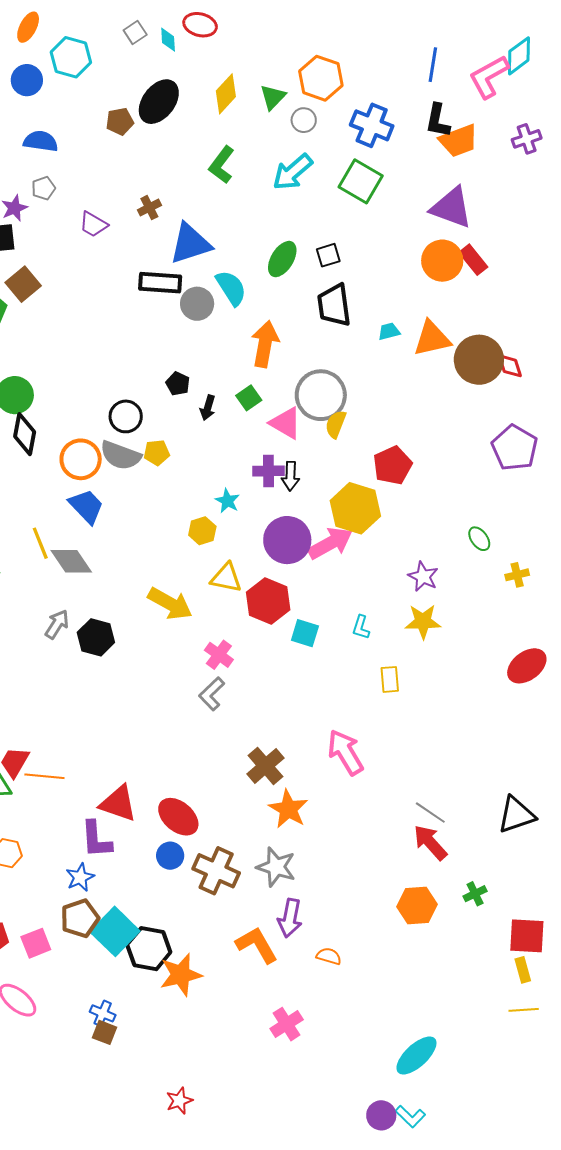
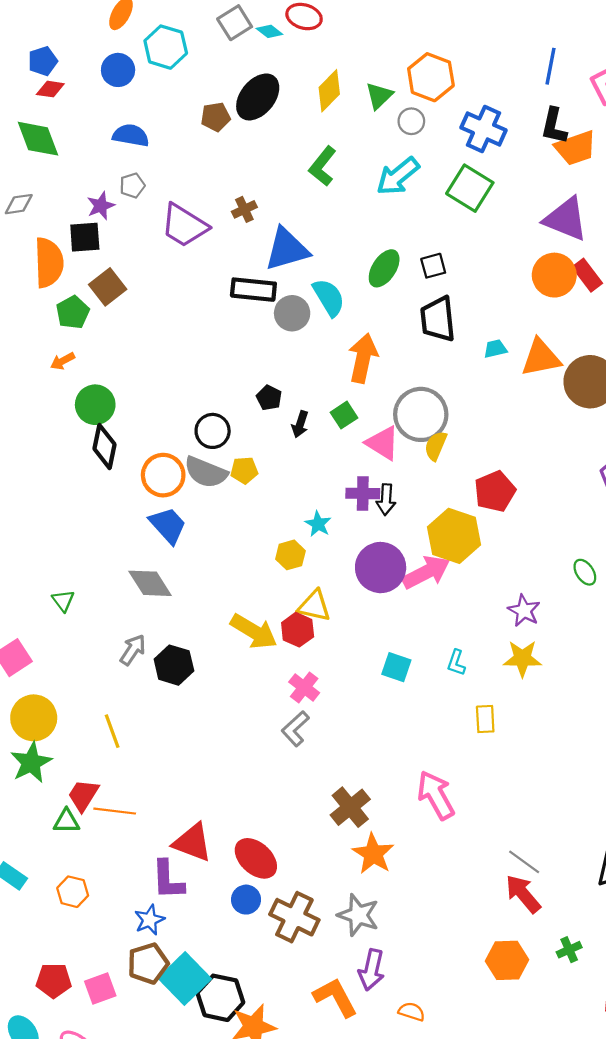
gray square: (135, 33) -> (235, 23), size x1.4
cyan diamond: (168, 40) -> (269, 31), turned -50
purple trapezoid: (93, 224) -> (184, 226), size x1.6
yellow line: (40, 543) -> (112, 731), moved
red hexagon: (268, 601) -> (298, 630), moved, size x0.7

